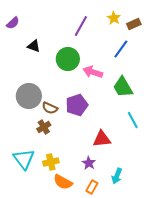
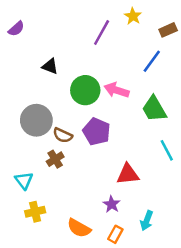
yellow star: (114, 18) -> (133, 16), moved
black triangle: (34, 46) -> (50, 66), moved
green circle: (68, 59) -> (85, 90), moved
purple pentagon: (77, 105) -> (97, 132), turned -30
cyan triangle: (24, 159) -> (24, 180), moved, size x0.7
yellow cross: (51, 162) -> (35, 212), moved

